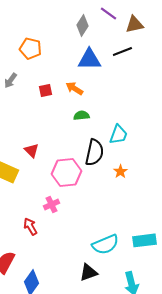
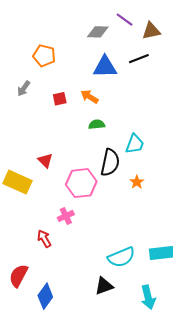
gray diamond: (82, 25) -> (98, 32), turned 60

